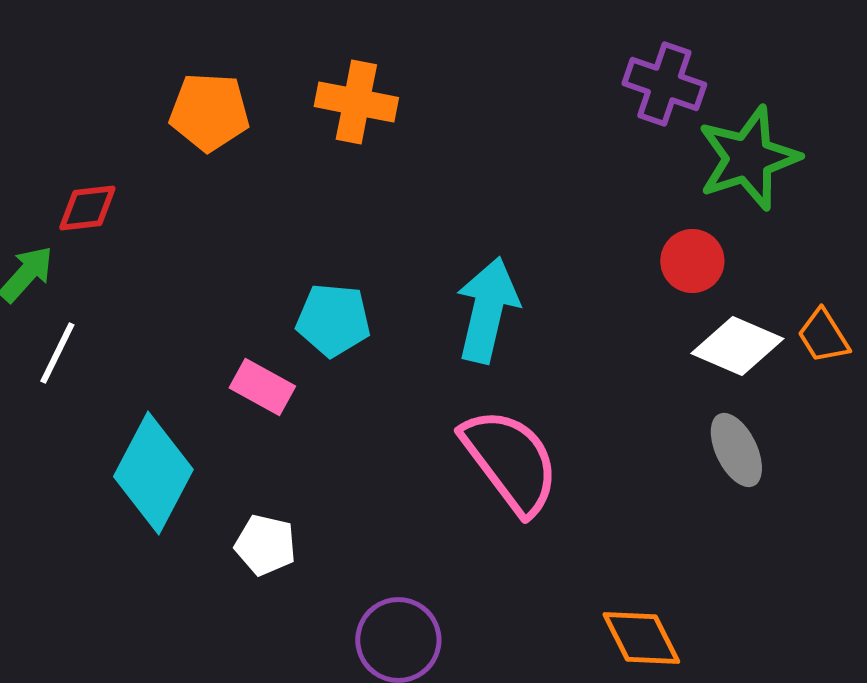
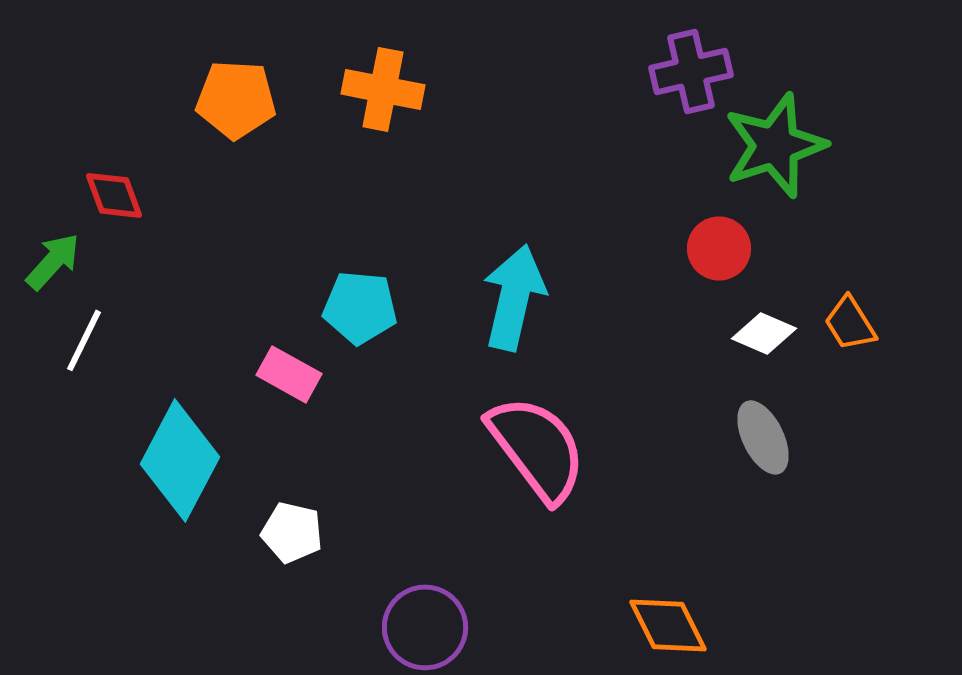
purple cross: (664, 84) -> (691, 71), turned -32
red diamond: (87, 208) -> (114, 195), turned 76
white diamond: (737, 346) -> (764, 333), size x0.7

